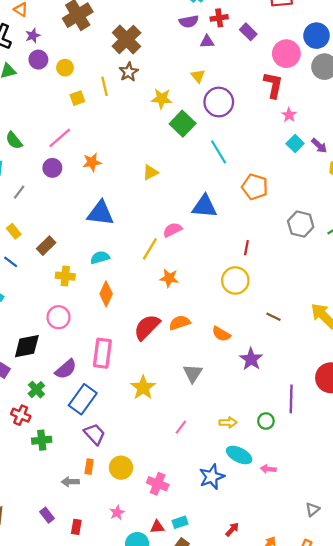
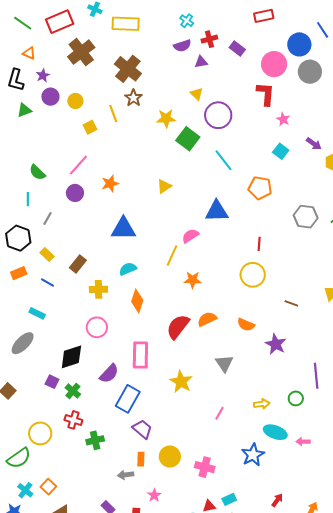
cyan square: (295, 143) -> (281, 151), moved
green cross: (36, 390) -> (73, 391), moved
pink star: (117, 513) -> (154, 495), moved

